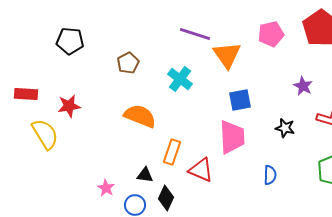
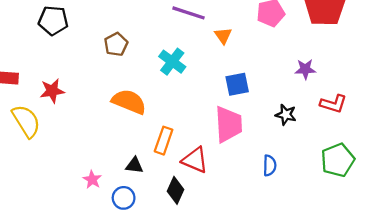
orange triangle: (227, 55) -> (223, 36), size x0.6
purple star: (303, 86) -> (305, 69), turned -30
black diamond: (166, 198) -> (175, 190), moved

